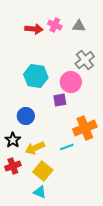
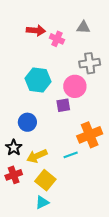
pink cross: (55, 25) -> (57, 39), moved
gray cross: (85, 60) -> (90, 63), turned 30
cyan triangle: (40, 192) -> (42, 202), turned -48

